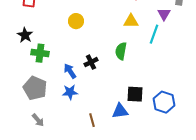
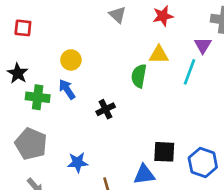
yellow circle: (76, 21) -> (71, 60), moved
green semicircle: (121, 51) -> (139, 76), moved
blue arrow: (70, 71) -> (67, 89), moved
blue star: (70, 92) -> (78, 163), moved

